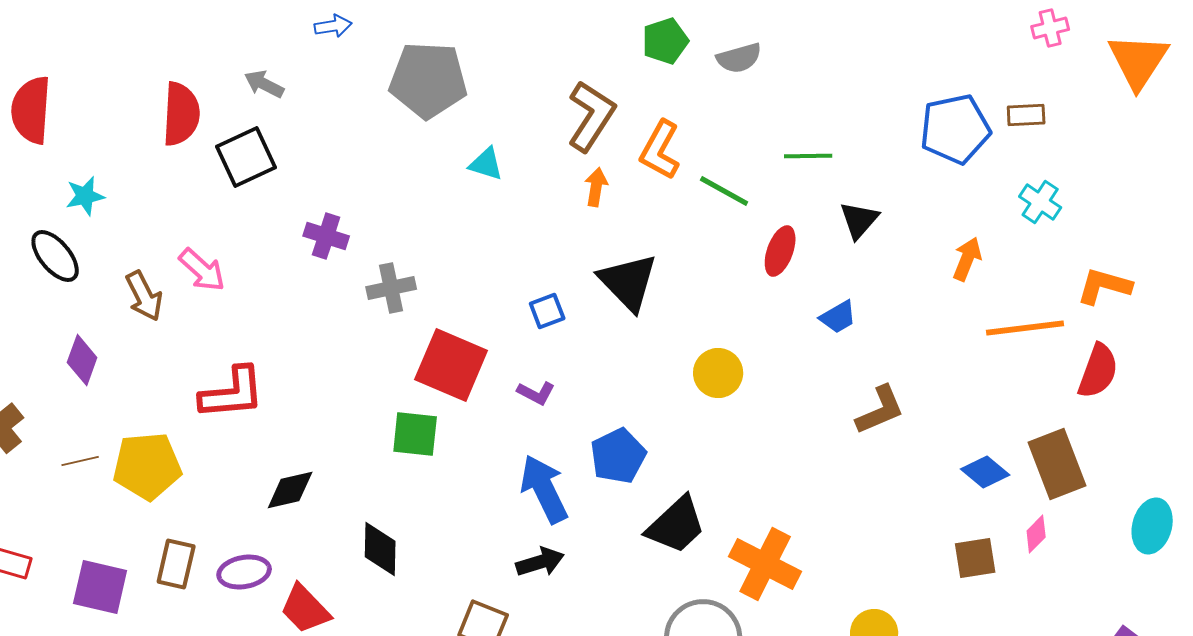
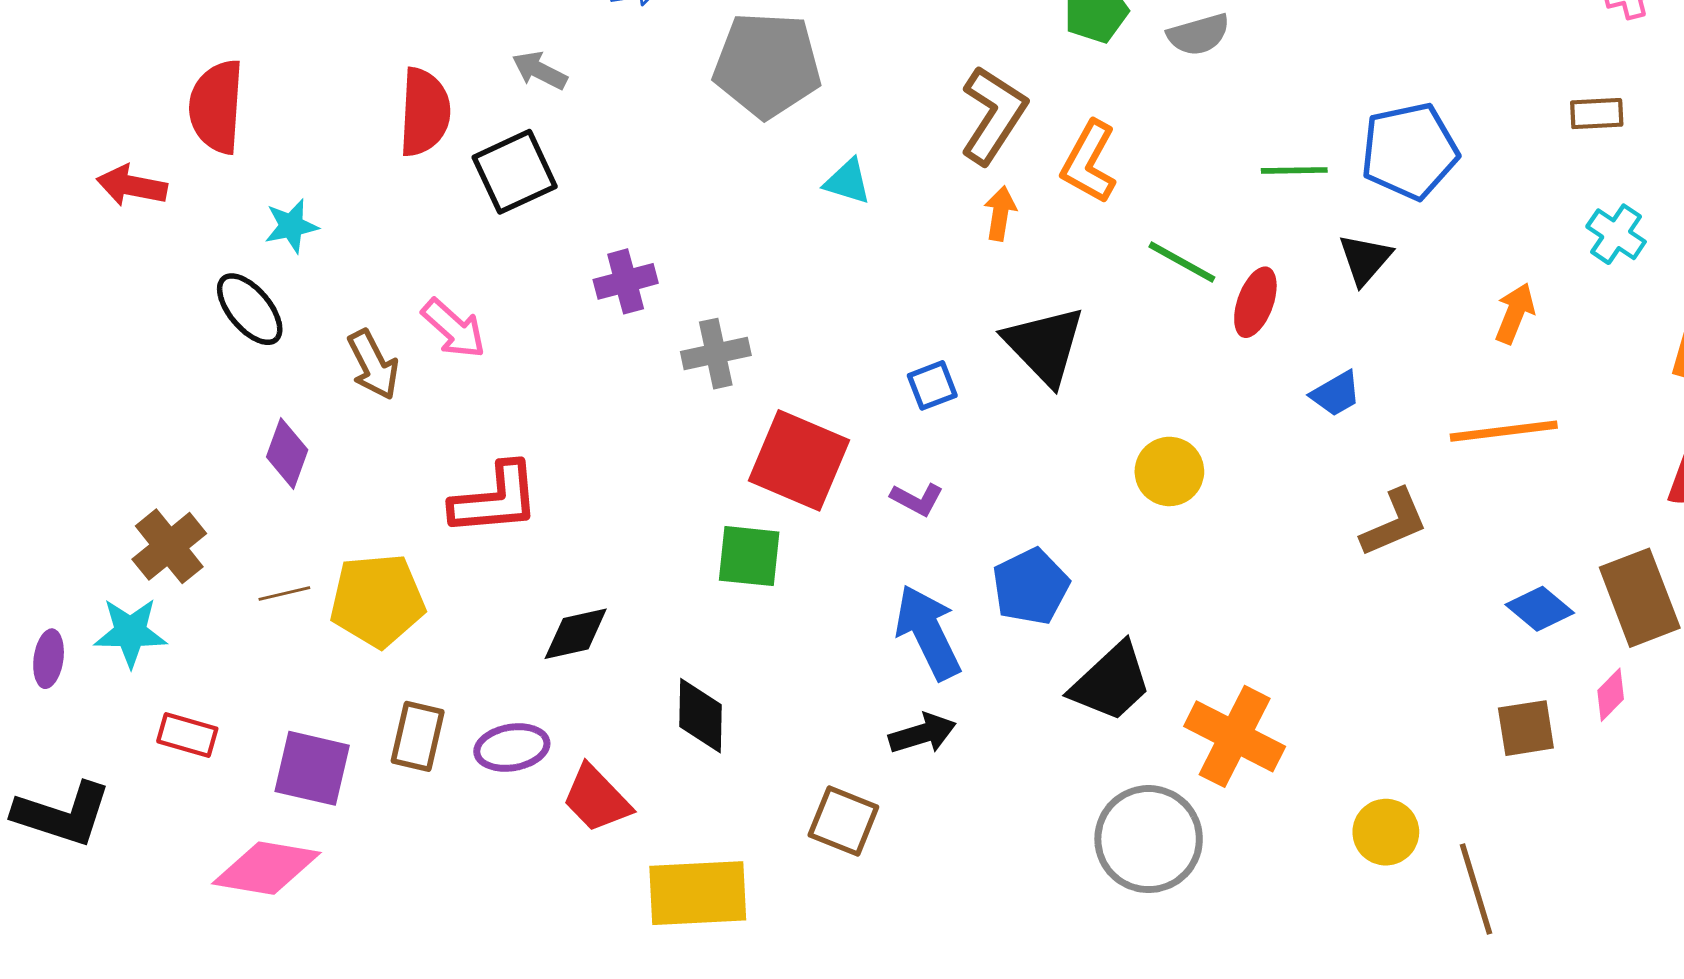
blue pentagon: (955, 129) -> (1409, 151), moved
green line: (724, 191) -> (1182, 262), moved
purple cross: (326, 236) -> (626, 281), turned -33
orange line: (1025, 328) -> (1504, 431), moved

